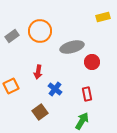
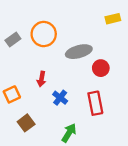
red rectangle: (87, 94) -> (95, 103), size x1.5
brown square: (40, 112) -> (26, 123), moved
green arrow: (82, 121) -> (69, 133), moved

